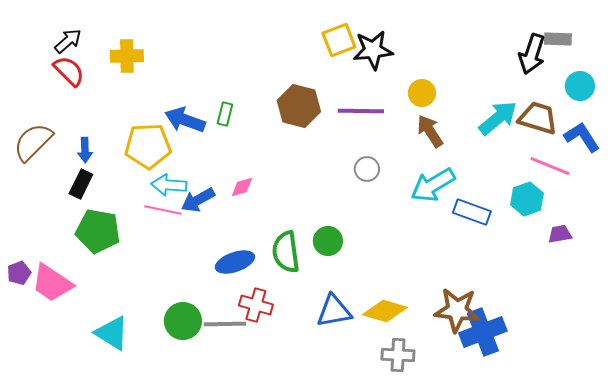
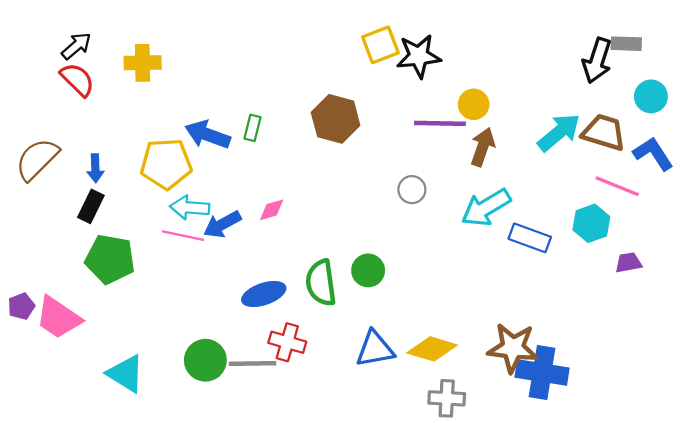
purple line: (361, 111) -> (440, 123), moved
brown arrow: (430, 131) -> (483, 147), turned 52
blue cross: (483, 332) -> (542, 373), turned 30

